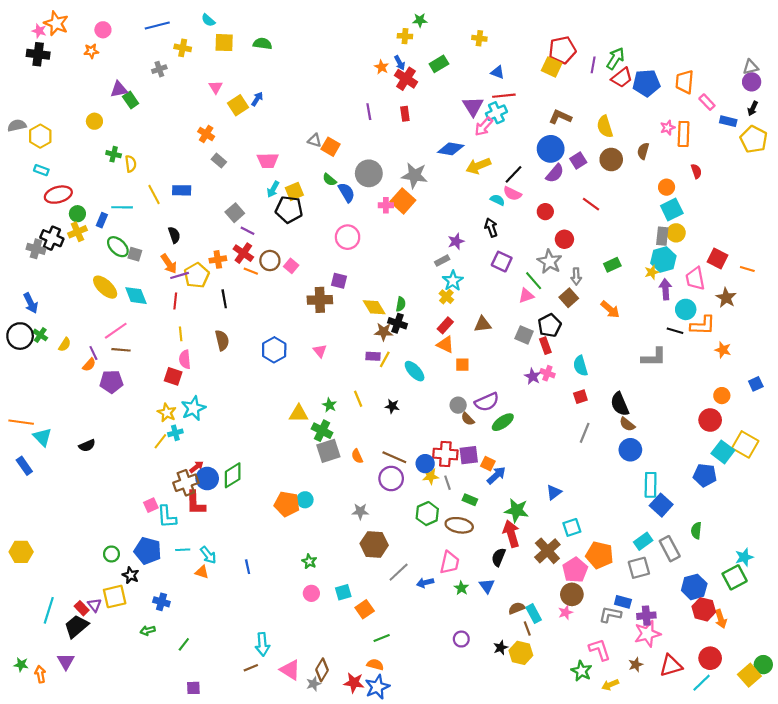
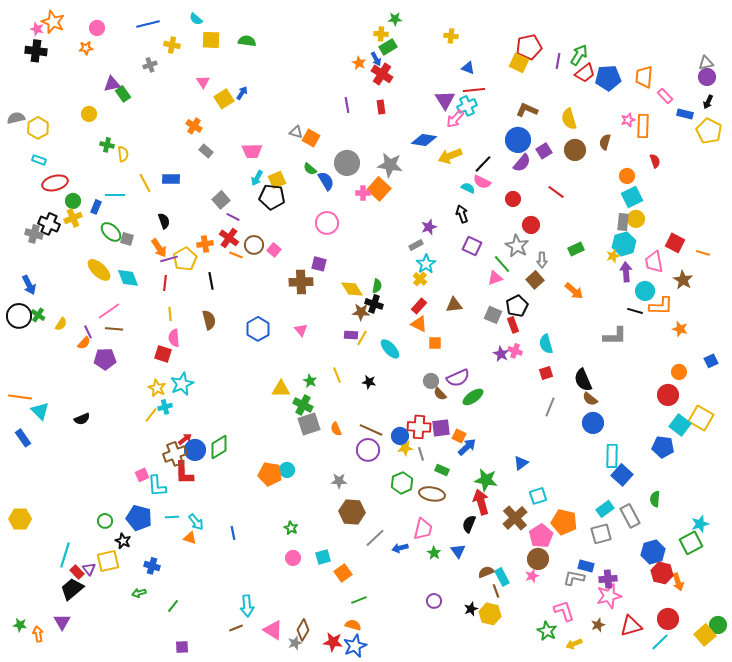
green rectangle: (439, 64) -> (388, 47), moved
cyan line: (49, 610) -> (65, 555), moved

